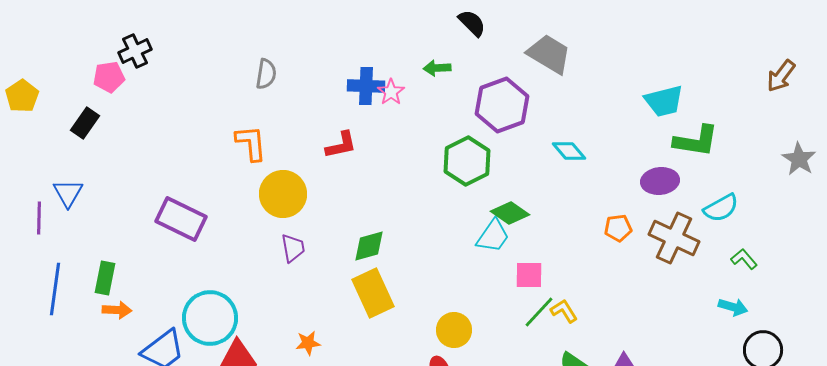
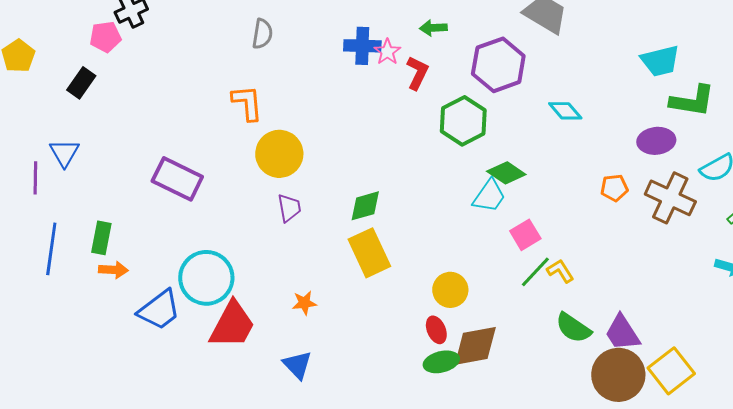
red L-shape: (341, 145) -> (417, 73), moved, turned -52
pink square: (529, 275) -> (525, 235), turned -32

